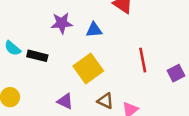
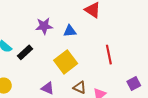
black rectangle: (37, 56) -> (25, 52), turned -56
purple square: (176, 73) -> (134, 84), moved

